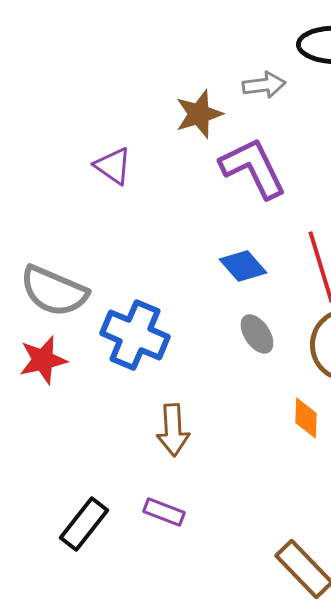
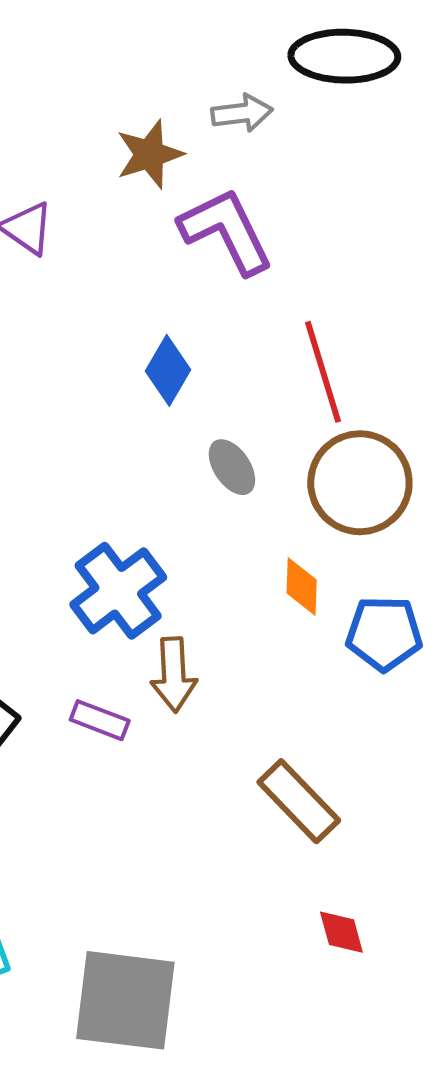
blue diamond: (243, 266) -> (168, 370), moved, turned 72
blue cross: (135, 335) -> (118, 591), moved, turned 30
brown arrow: (173, 430) -> (174, 675), moved

